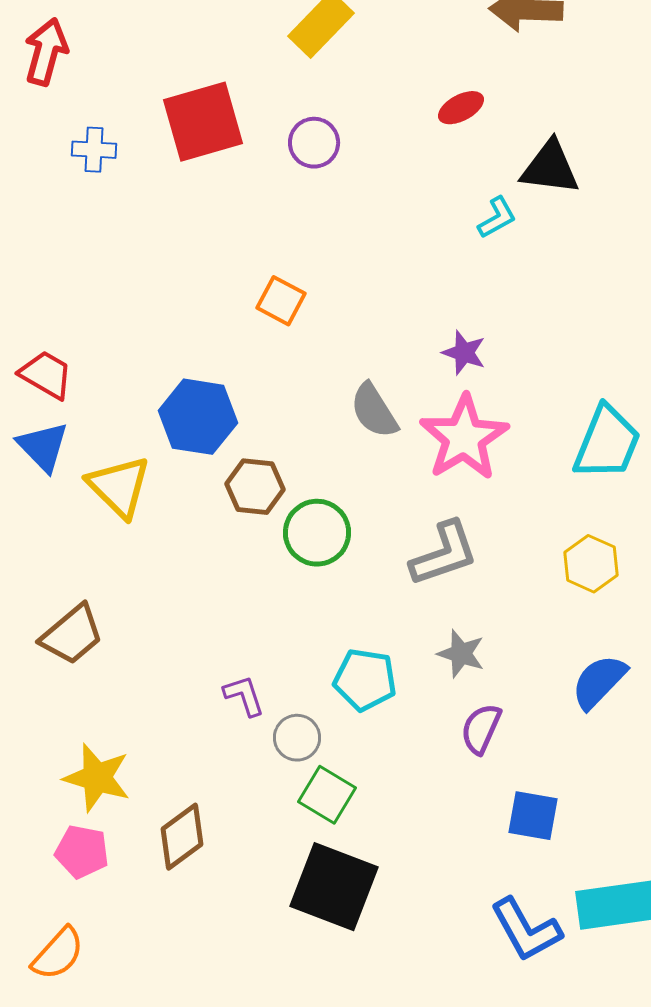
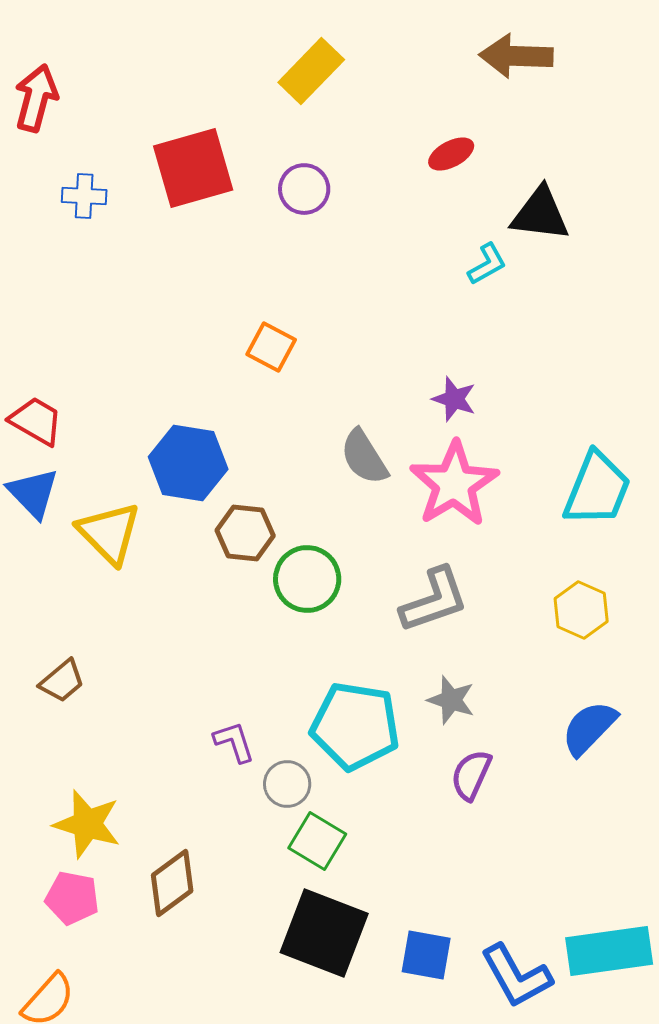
brown trapezoid: (72, 635) -> (62, 681), size x0.7
cyan pentagon: (365, 680) -> (355, 726), size x1.4
blue square: (533, 816) -> (426, 955), moved

